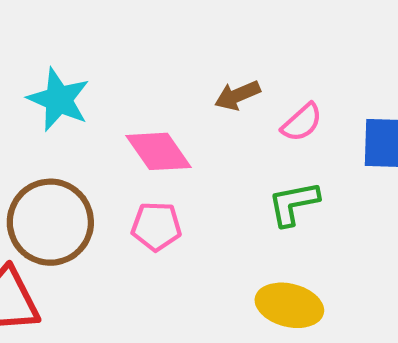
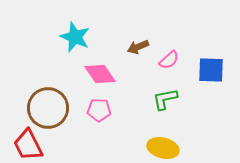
cyan star: (59, 100) -> (75, 37), moved

